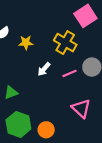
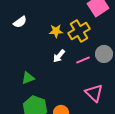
yellow star: (26, 43) -> (56, 31), moved
yellow cross: (65, 43) -> (79, 31), turned 30

